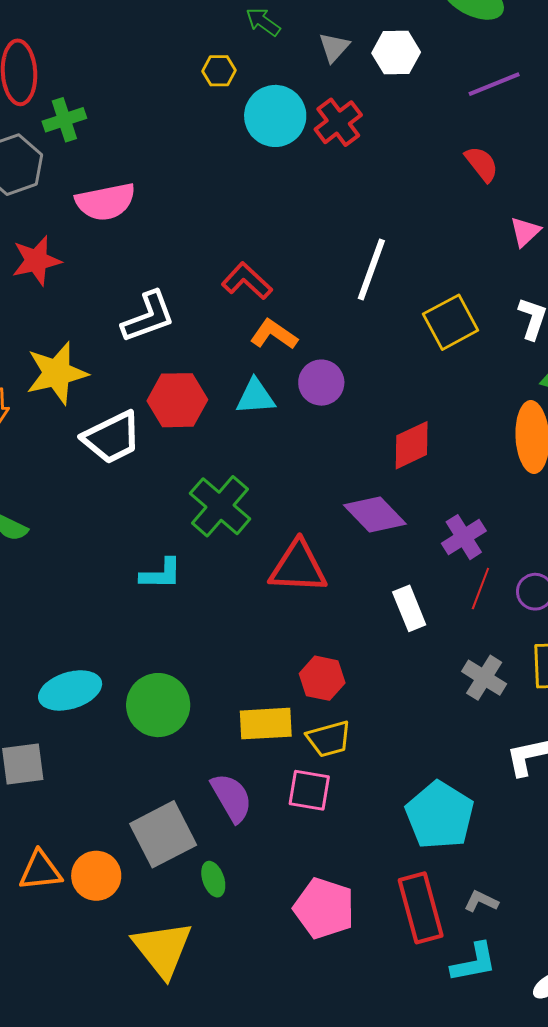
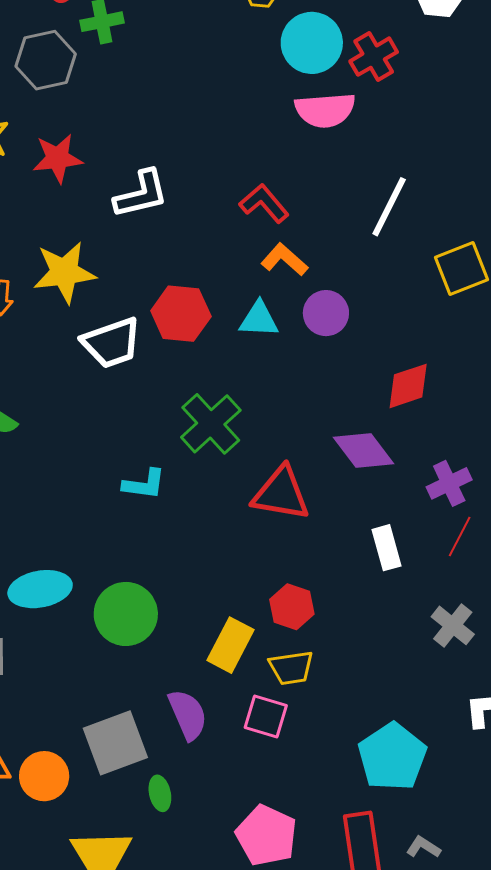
pink semicircle: (105, 202) -> (325, 110), moved
white L-shape: (148, 317) -> (141, 194), moved
yellow rectangle: (266, 724) -> (230, 645), turned -66

